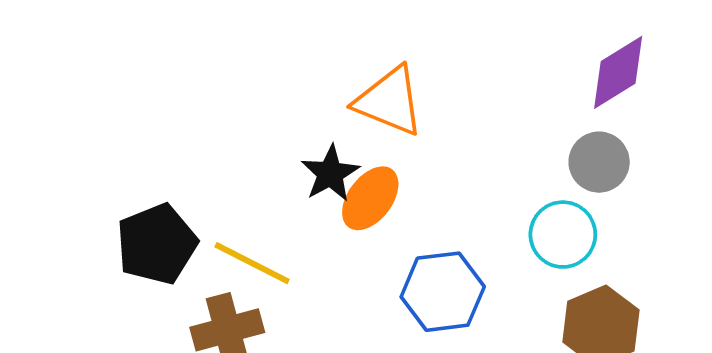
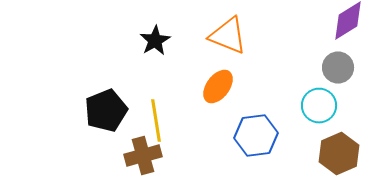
black star: (330, 174) -> (155, 40), moved
yellow line: (252, 263) -> (156, 120), turned 54

